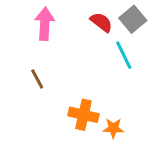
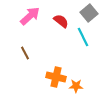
red semicircle: (101, 22) -> (61, 21), moved
pink arrow: (45, 24) -> (30, 16), turned 45

